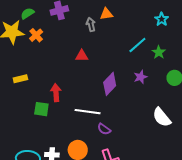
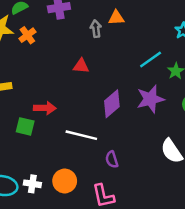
purple star: (140, 77) -> (150, 99), size x1.6
red arrow: (56, 93) -> (45, 108), turned 90
purple semicircle: (104, 129) -> (112, 159), moved, turned 32

